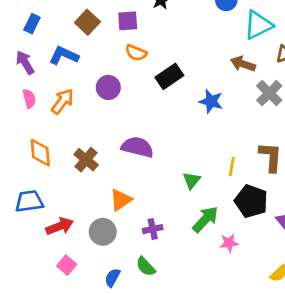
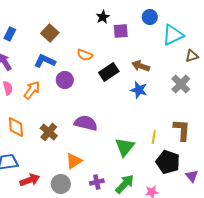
purple square: (128, 21) -> (121, 31), moved
blue L-shape: (64, 56) -> (45, 61), moved
brown arrow: (243, 64) -> (141, 66), moved
green triangle: (192, 180) -> (125, 147), size x1.5
green arrow: (205, 219) -> (125, 184), moved

